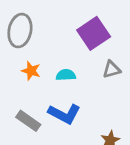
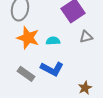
orange star: (31, 71) -> (28, 38), size x1.6

